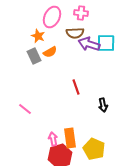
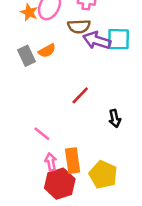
orange star: (38, 36) -> (29, 12), moved
red line: (76, 87) -> (80, 95), turned 63
pink line: (25, 109) -> (42, 134), moved

